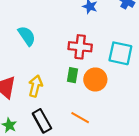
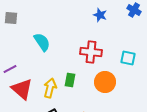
cyan square: (120, 53) -> (128, 58), size x0.7
green rectangle: (72, 75) -> (70, 80), moved

